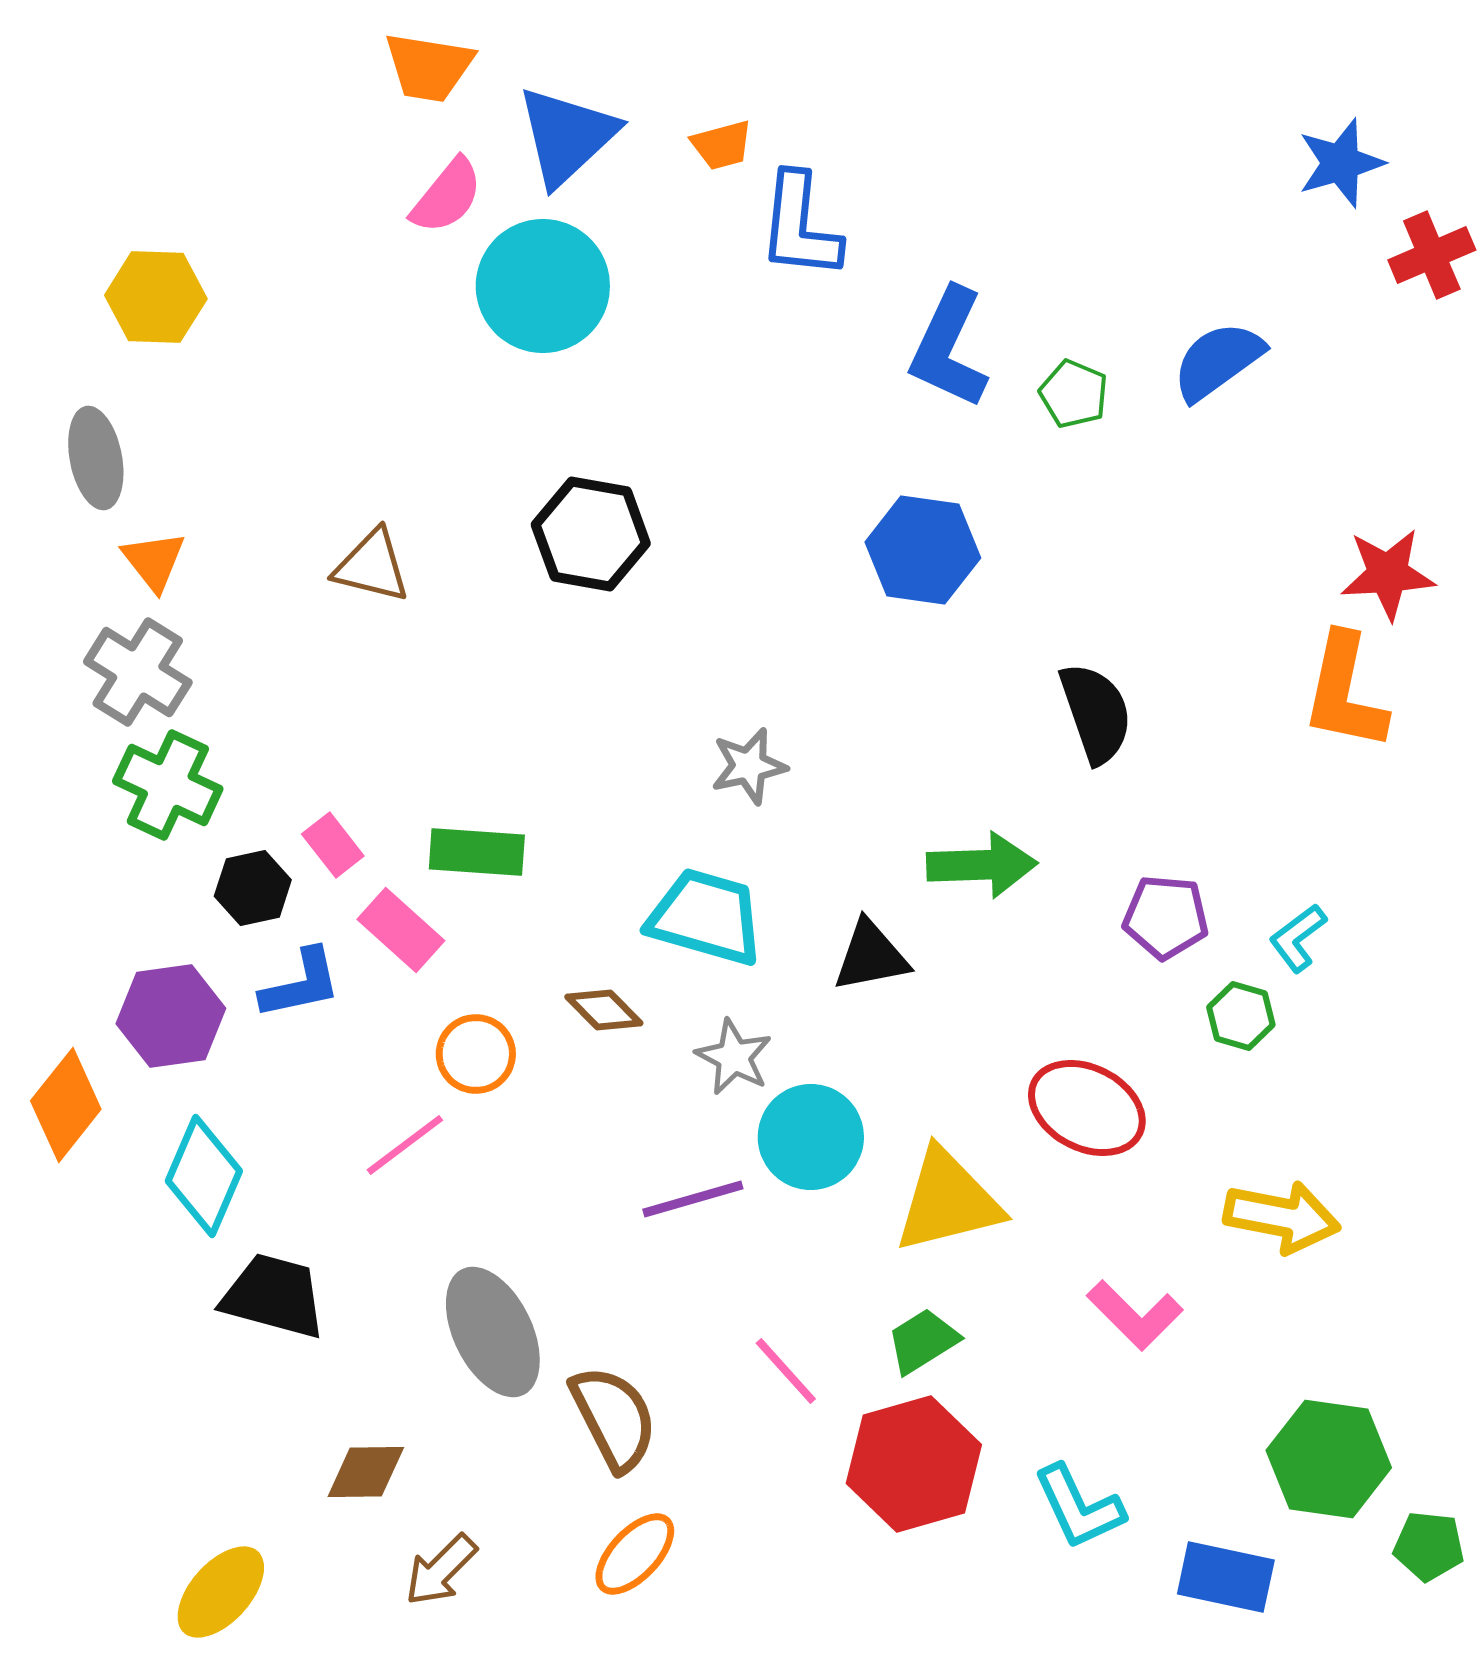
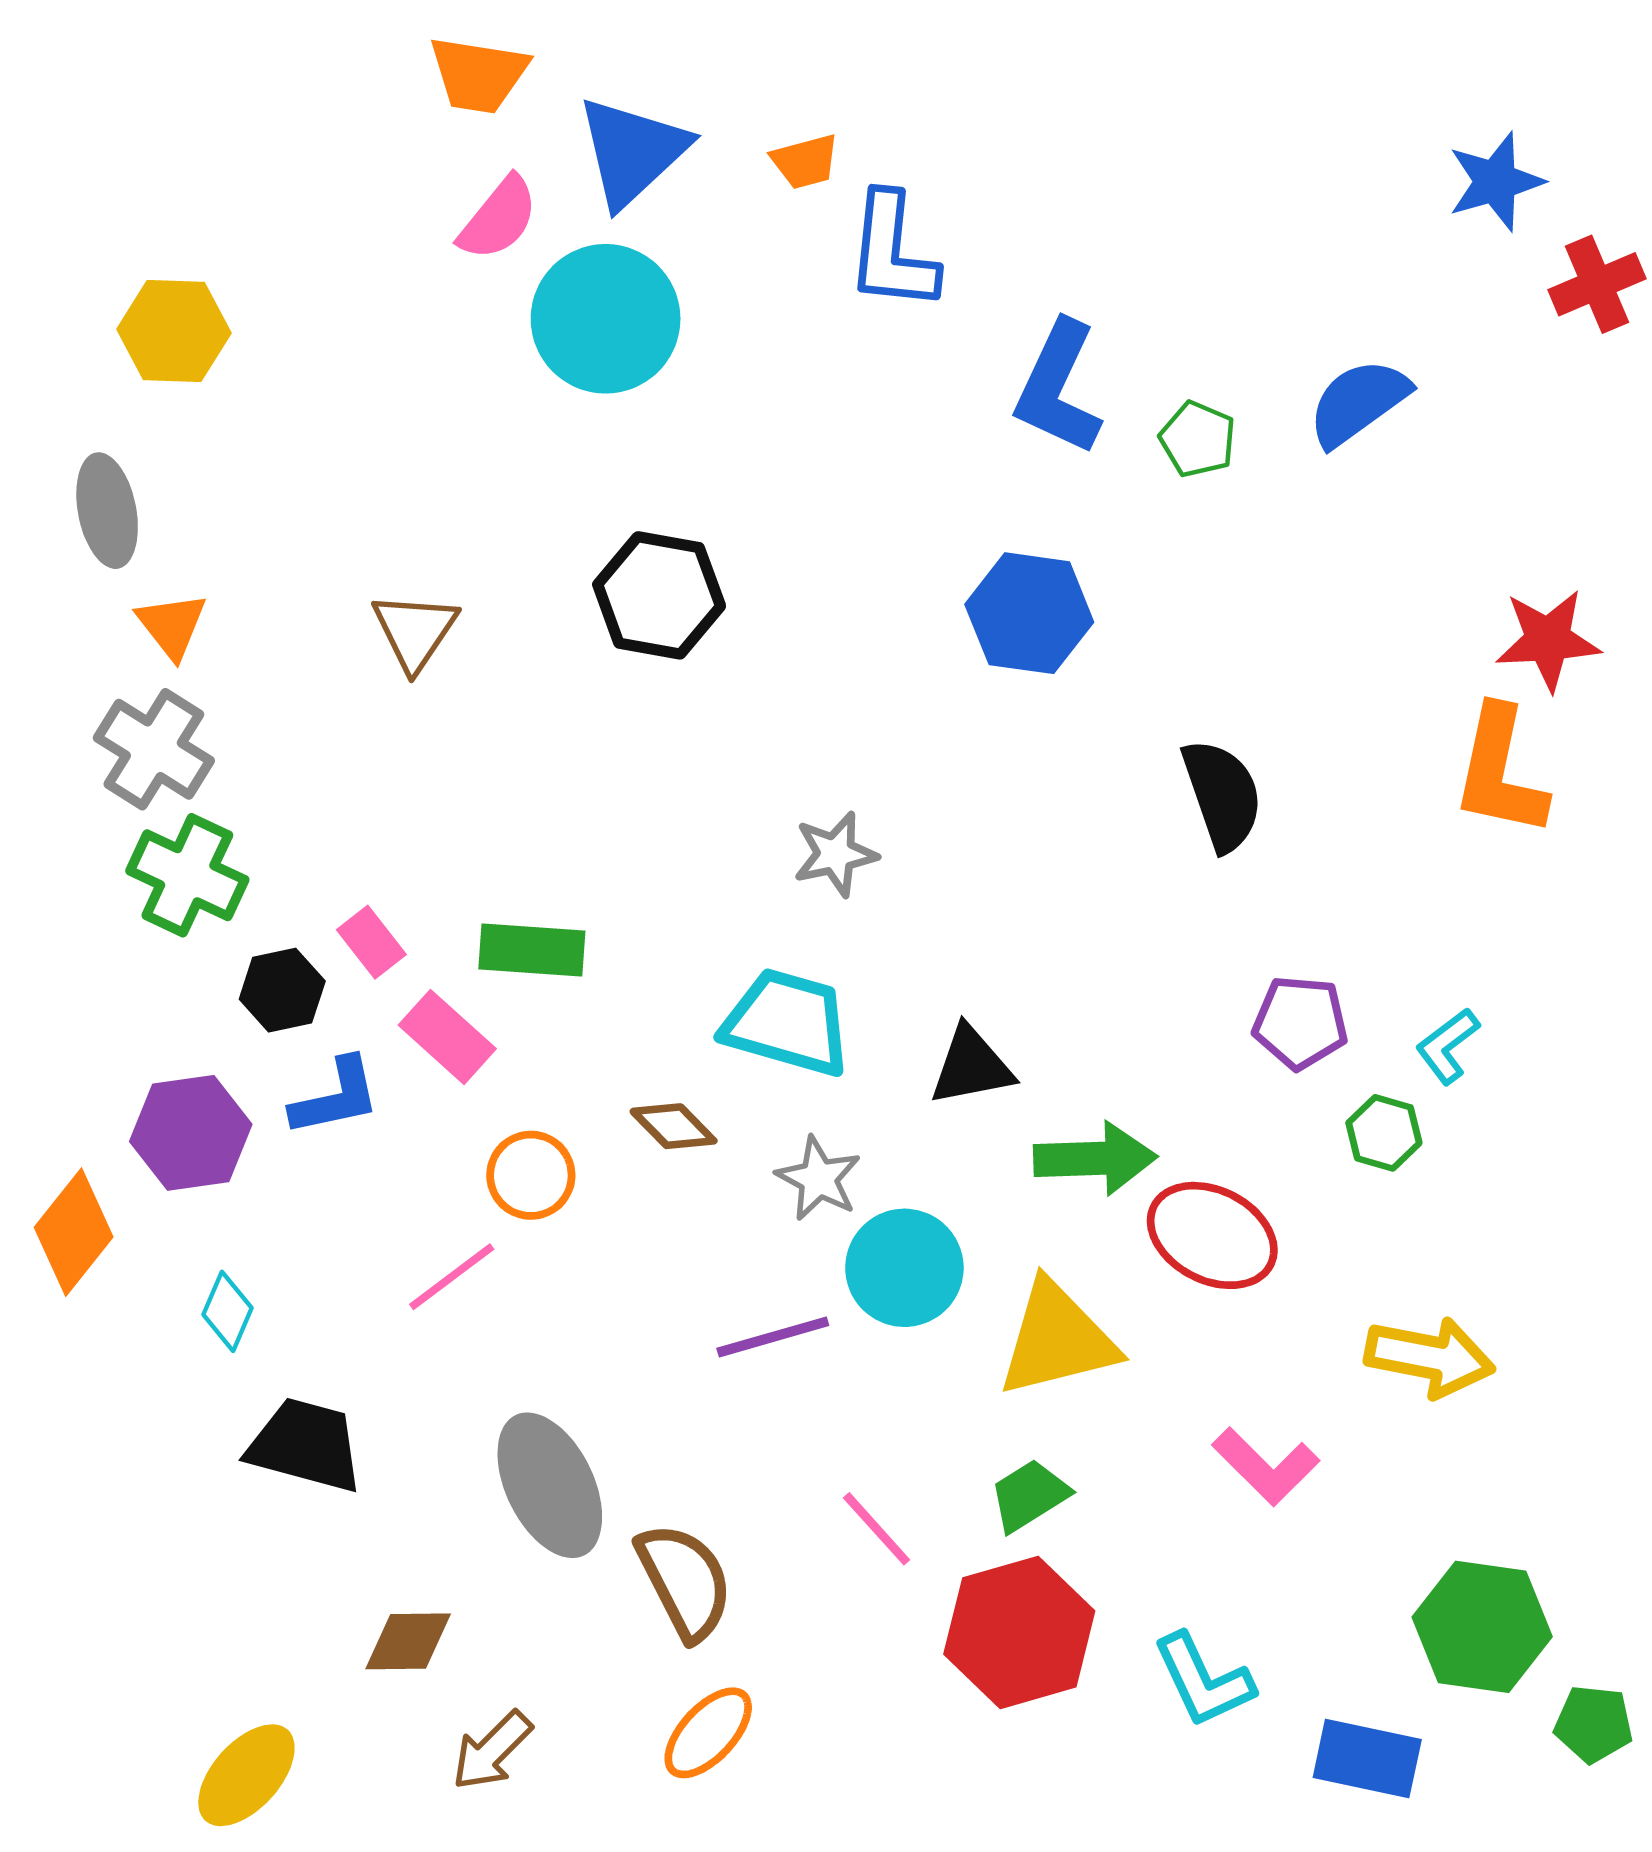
brown triangle: (372, 566) -> (415, 631), turned 50
green arrow: (982, 865) -> (1095, 1159), moved
cyan diamond: (204, 1176) -> (228, 1311), size x0.6

